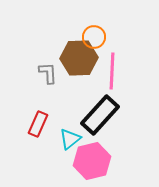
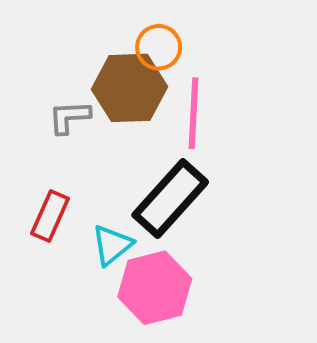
gray L-shape: (48, 73) -> (69, 117), turned -90

